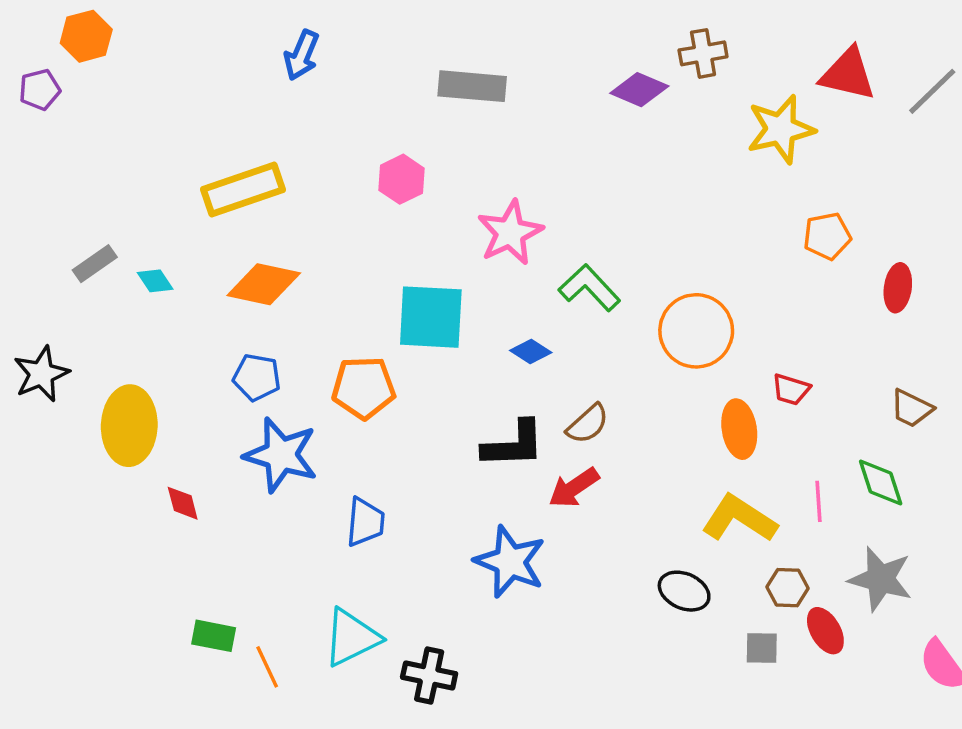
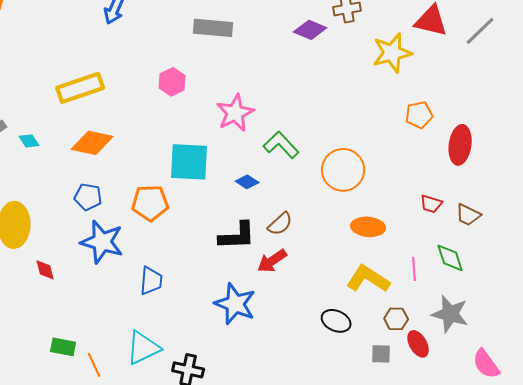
red ellipse: (898, 288) -> (460, 145), size x1.4
red trapezoid: (791, 389) -> (431, 204), moved
orange ellipse: (739, 429) -> (368, 227), turned -76

